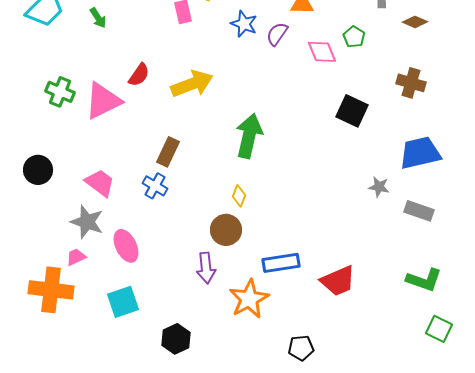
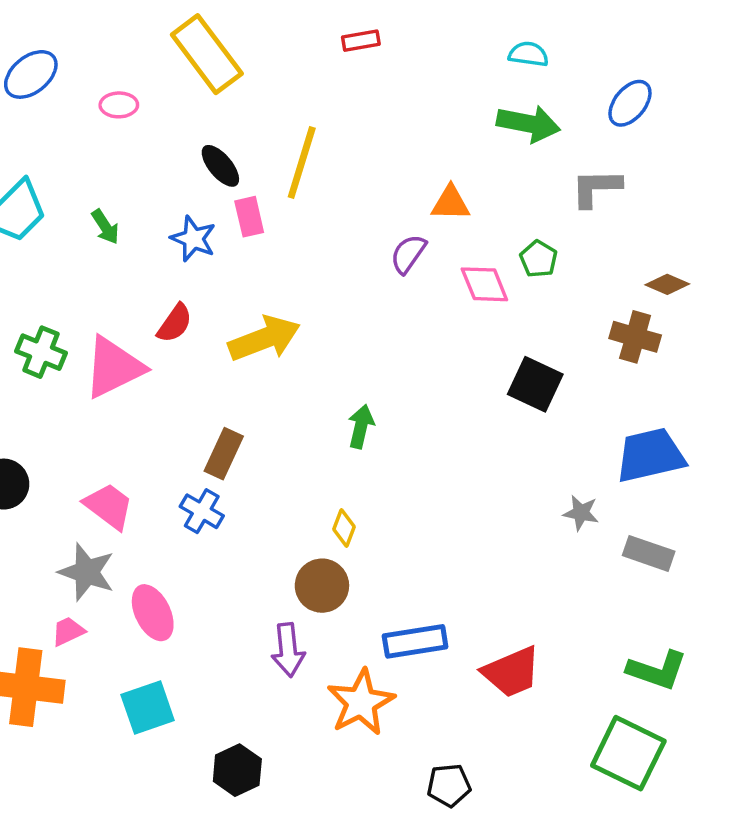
brown diamond: (415, 22) -> (667, 284), moved
blue star: (244, 24) -> (193, 239), moved
green arrow: (249, 136) -> (361, 427), size x0.6
green square: (439, 329) -> (628, 753), moved, size x1.6

